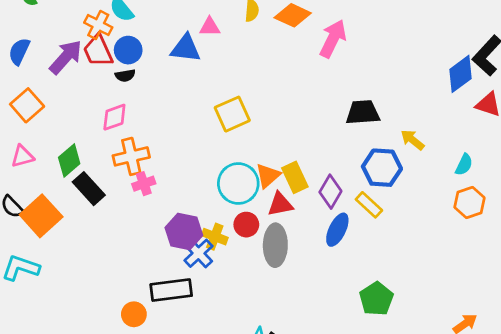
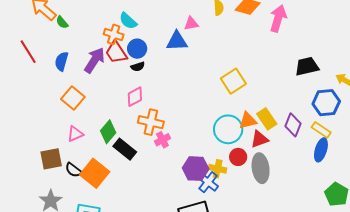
yellow square: (232, 114) -> (233, 81), moved
orange cross: (131, 156) -> (151, 122), turned 35
orange triangle: (268, 176) -> (248, 121), turned 36
blue ellipse: (337, 230) -> (321, 150), moved

